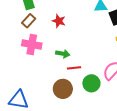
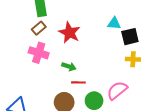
red star: (59, 21) -> (69, 33), size x1.5

